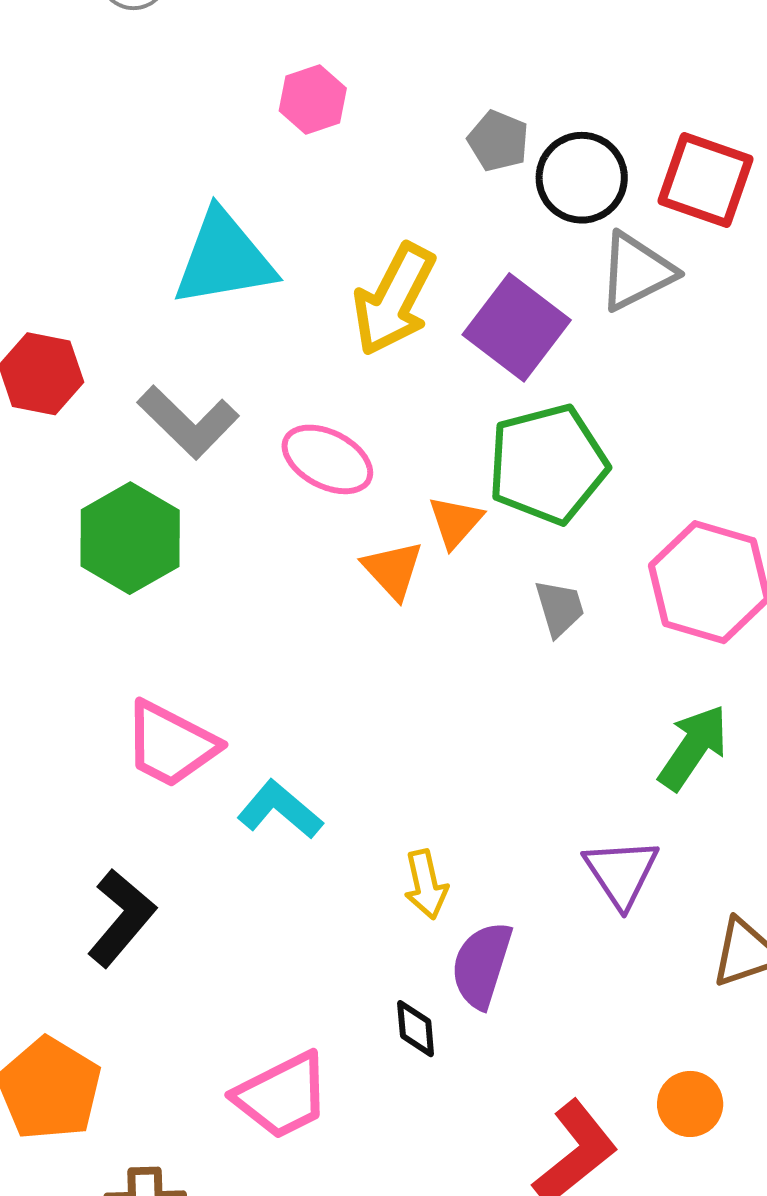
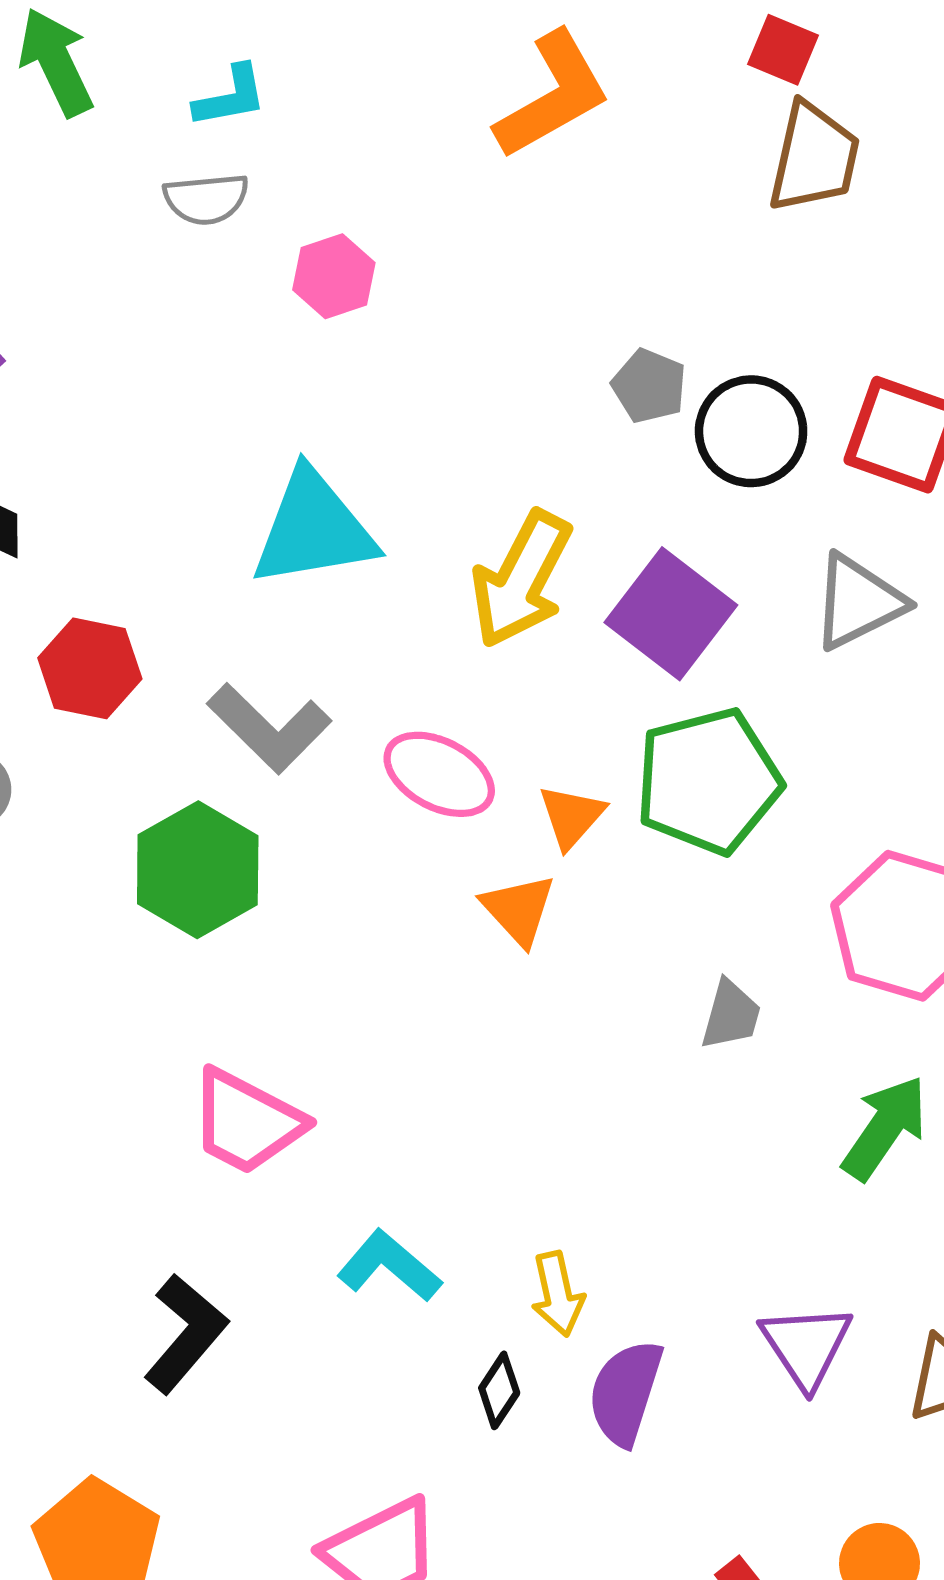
pink hexagon: (313, 99) -> (334, 276), moved
gray triangle: (637, 272) -> (858, 602), moved
orange triangle: (455, 522) -> (571, 816), moved
gray trapezoid: (560, 608) -> (731, 1015), moved, turned 32
cyan L-shape: (280, 810) -> (389, 1266), moved
purple triangle: (621, 873) -> (806, 1346), moved
black diamond: (416, 1029) -> (499, 1390), moved, turned 38

